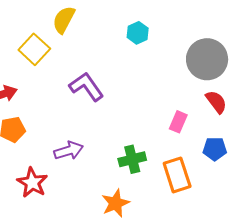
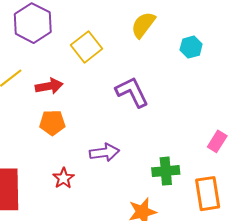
yellow semicircle: (64, 20) -> (143, 25), moved
red star: (32, 183) -> (63, 178), size x0.7

